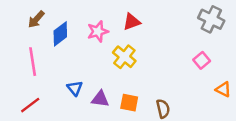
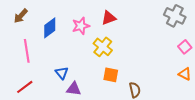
brown arrow: (36, 19) -> (21, 16), moved
pink square: (202, 60) -> (185, 47), moved
purple triangle: (100, 99) -> (74, 89), moved
orange square: (129, 103) -> (111, 75), moved

